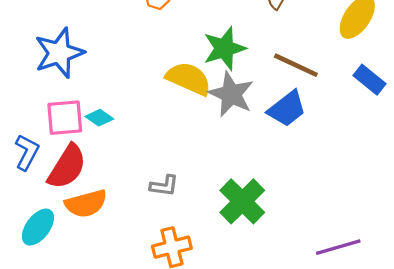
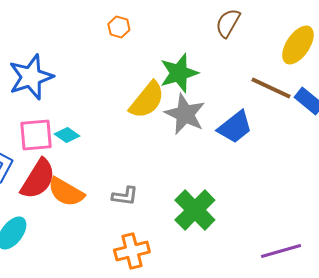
brown line: (296, 65) -> (271, 88), moved
yellow semicircle: (189, 79) -> (147, 100), turned 105
orange semicircle: (86, 204) -> (66, 192), moved, turned 45

